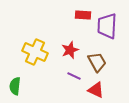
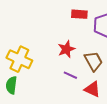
yellow cross: (35, 52) -> (19, 59), moved

